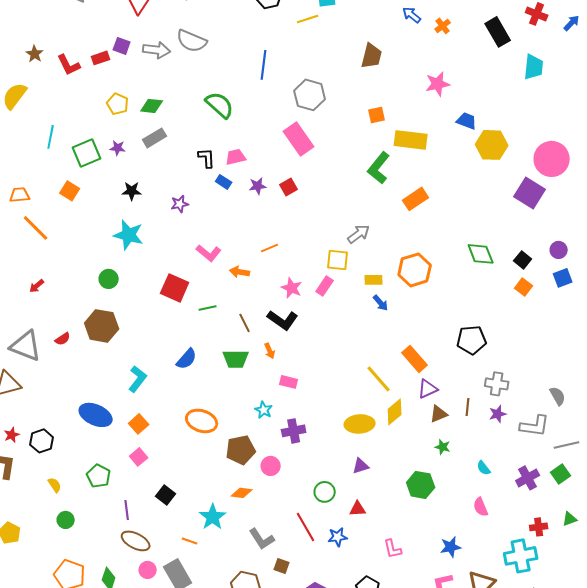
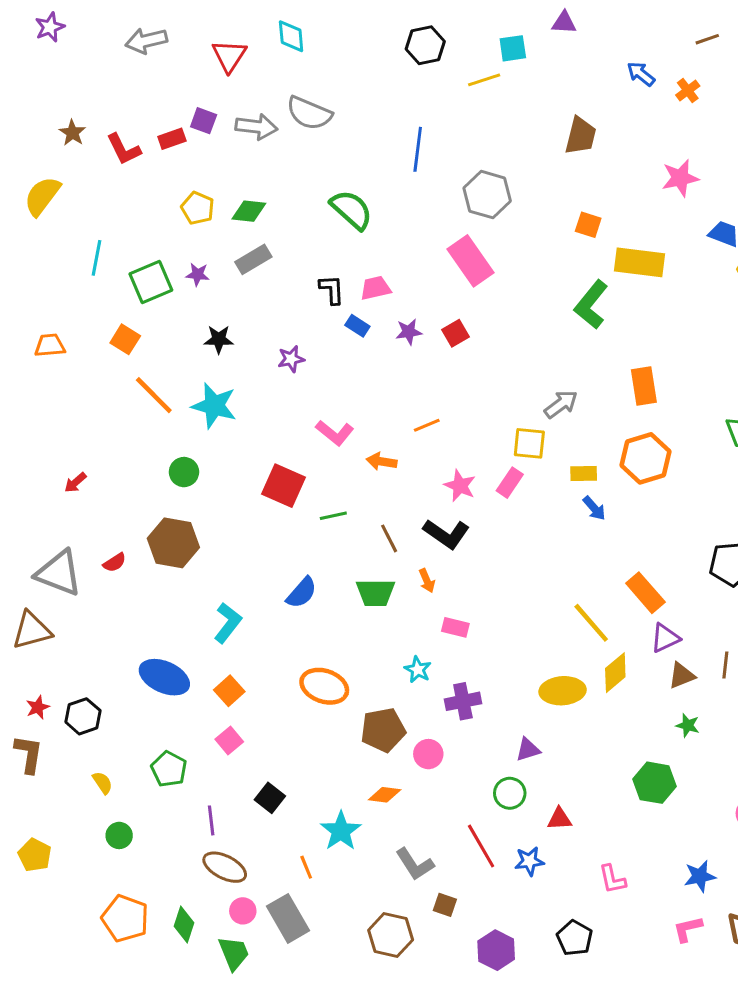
orange square: (377, 115) -> (588, 225), turned 30
orange rectangle: (416, 199) -> (644, 386), moved, turned -65
orange line: (36, 228) -> (154, 395), moved
purple triangle: (361, 466) -> (528, 750), moved
orange line: (190, 541) -> (306, 867), turned 49

